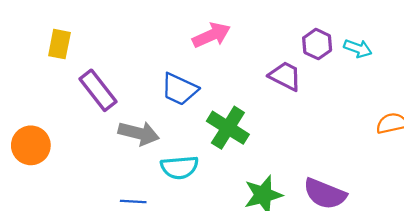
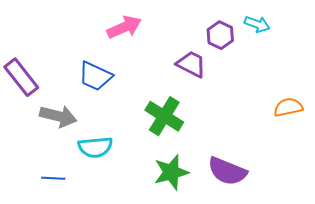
cyan arrow: (358, 48) -> (257, 24), moved
green cross: (228, 128) -> (164, 116), moved

